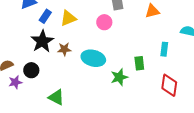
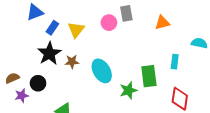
yellow triangle: (68, 18) -> (76, 30), turned -30
pink circle: (104, 22) -> (109, 23), moved
cyan ellipse: (93, 58) -> (102, 71), turned 45
green rectangle: (139, 63) -> (149, 76), size x1.5

